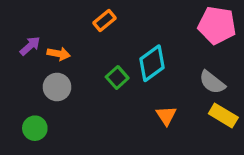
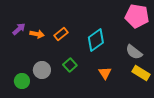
orange rectangle: (105, 20) -> (61, 34), moved
green square: (117, 78) -> (70, 65), moved
gray circle: (57, 87) -> (42, 70), moved

